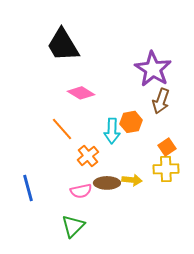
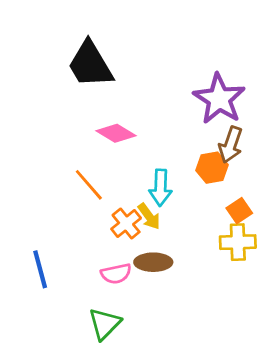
orange hexagon: (131, 122) -> (212, 168), moved
yellow arrow: (132, 180) -> (149, 216), moved, turned 48

